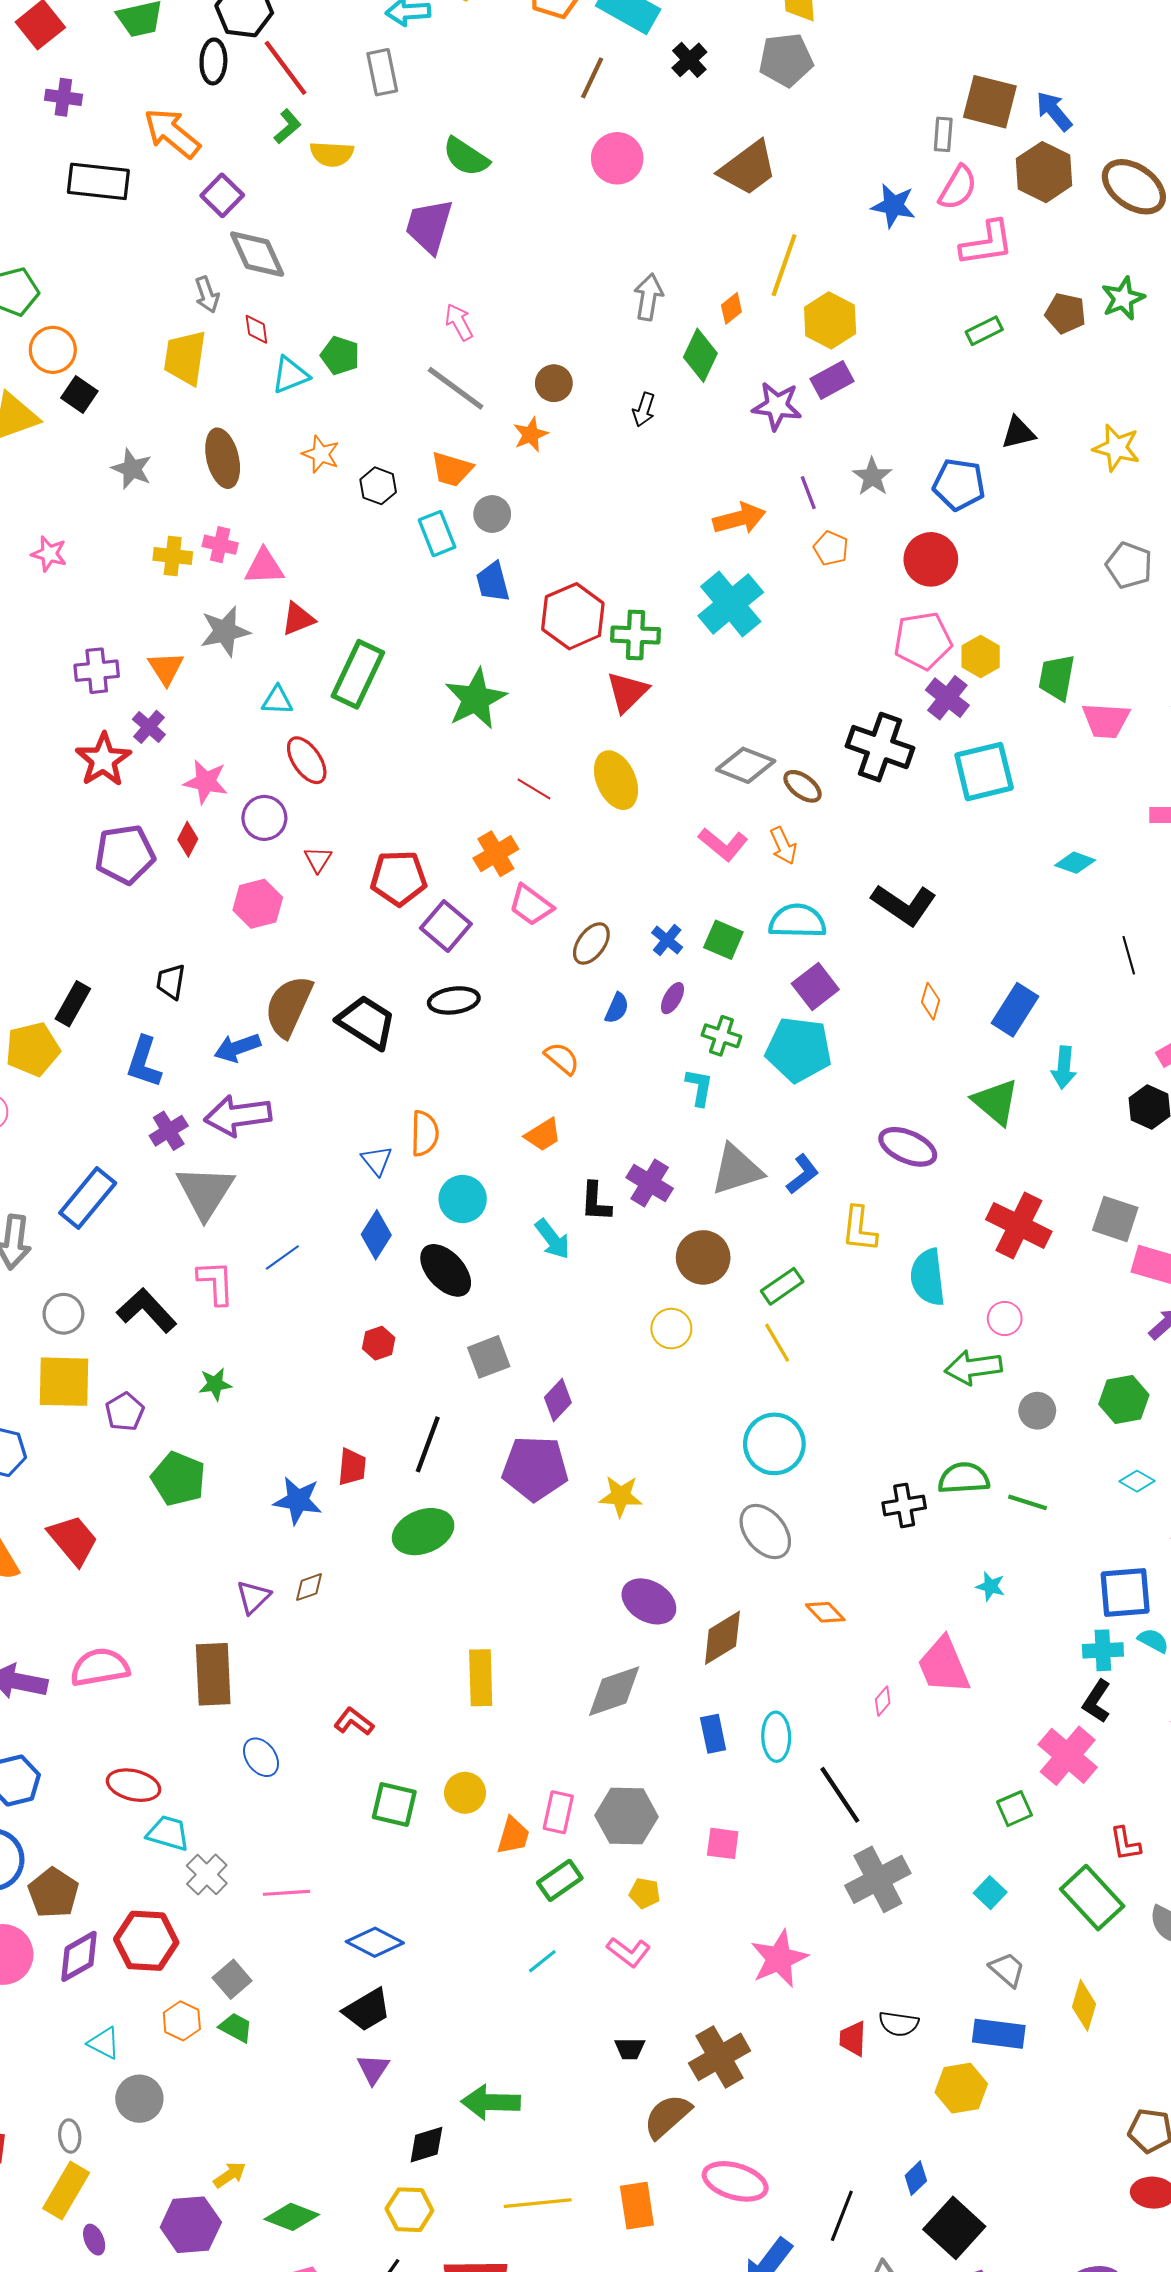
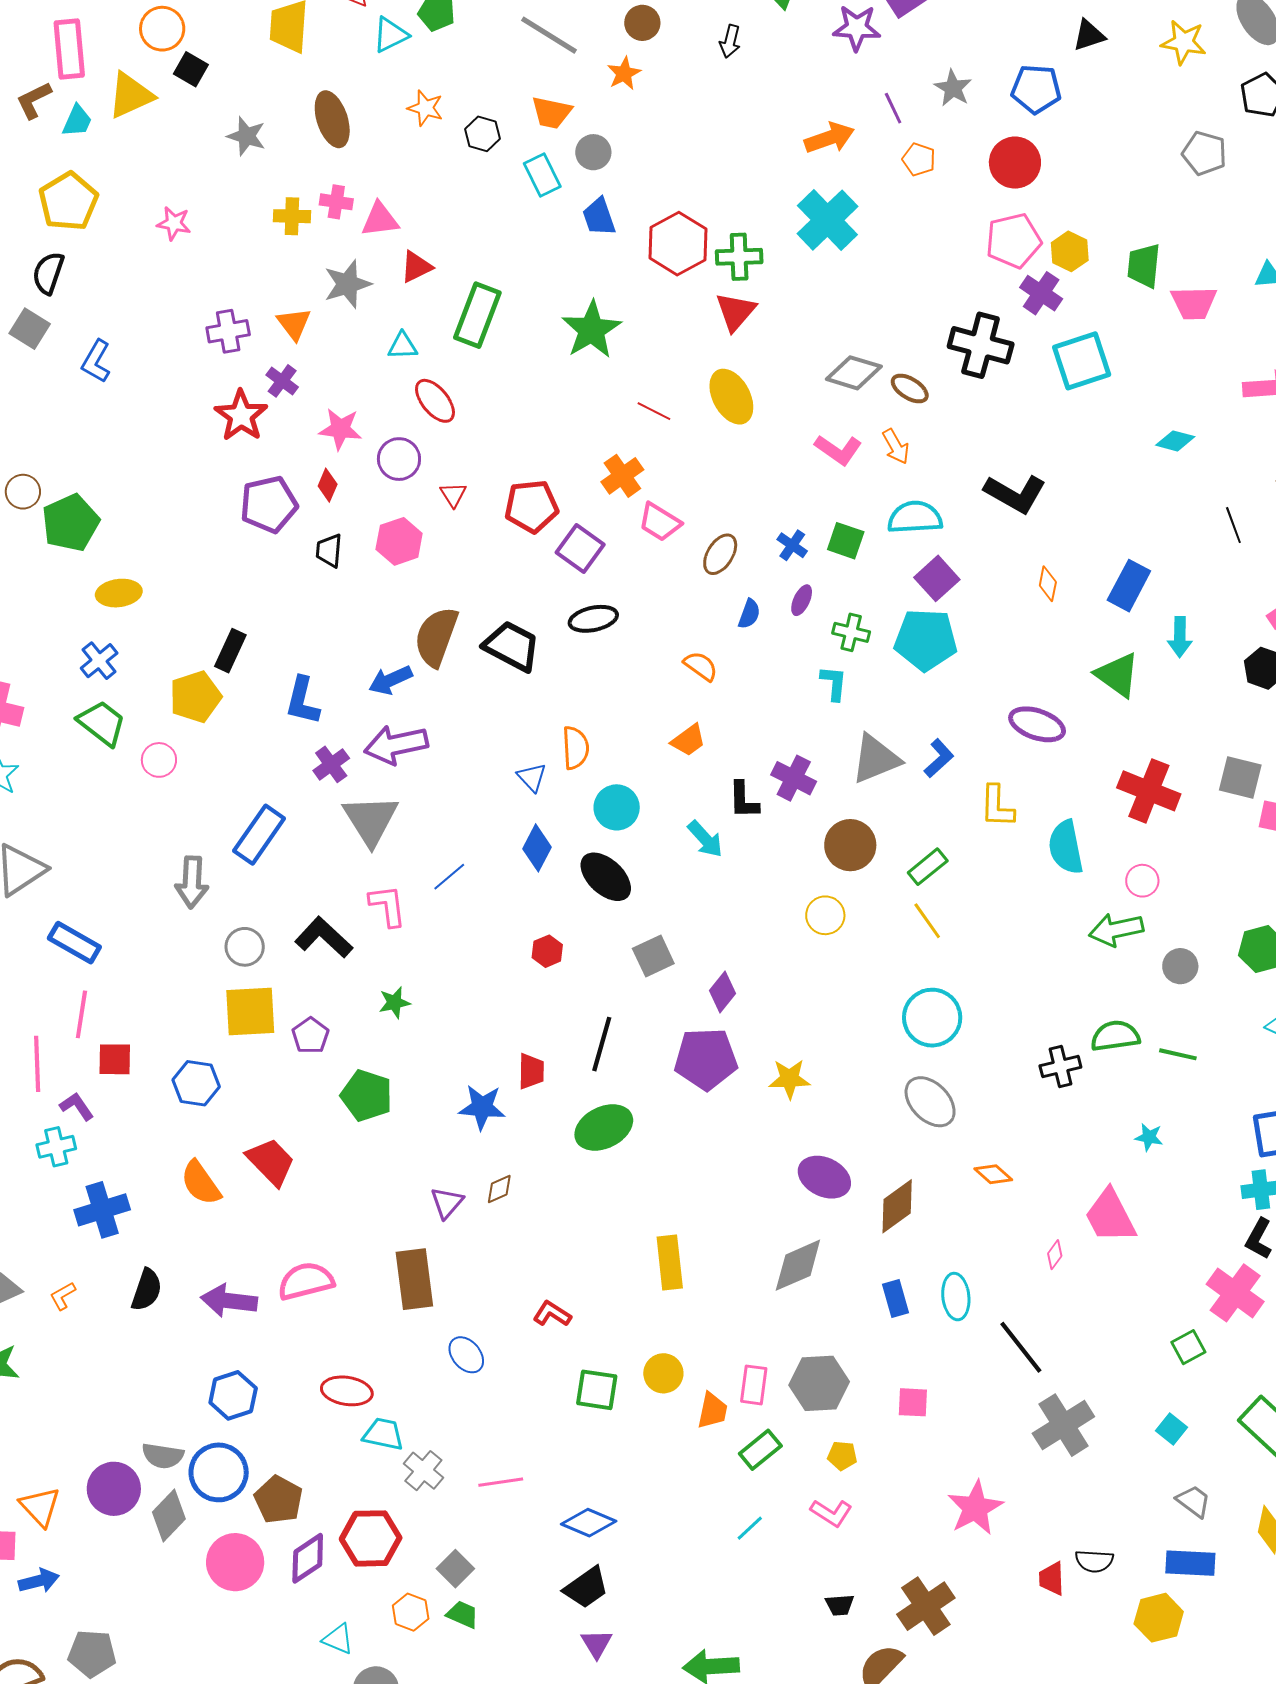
black trapezoid: (171, 982) -> (329, 550), moved

